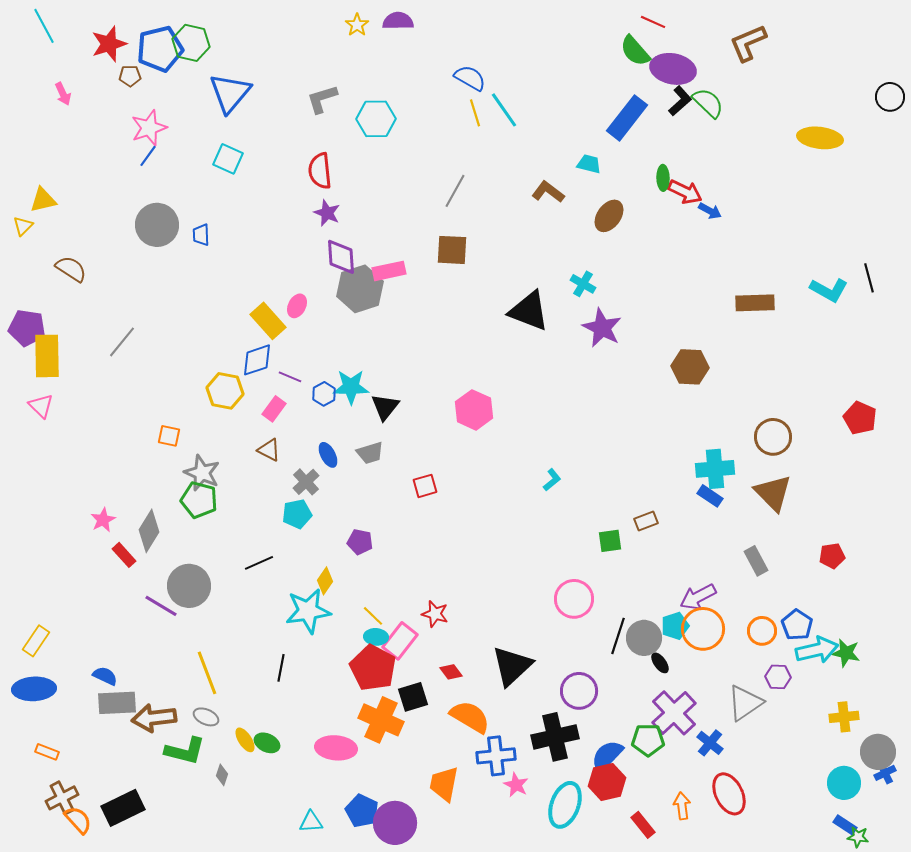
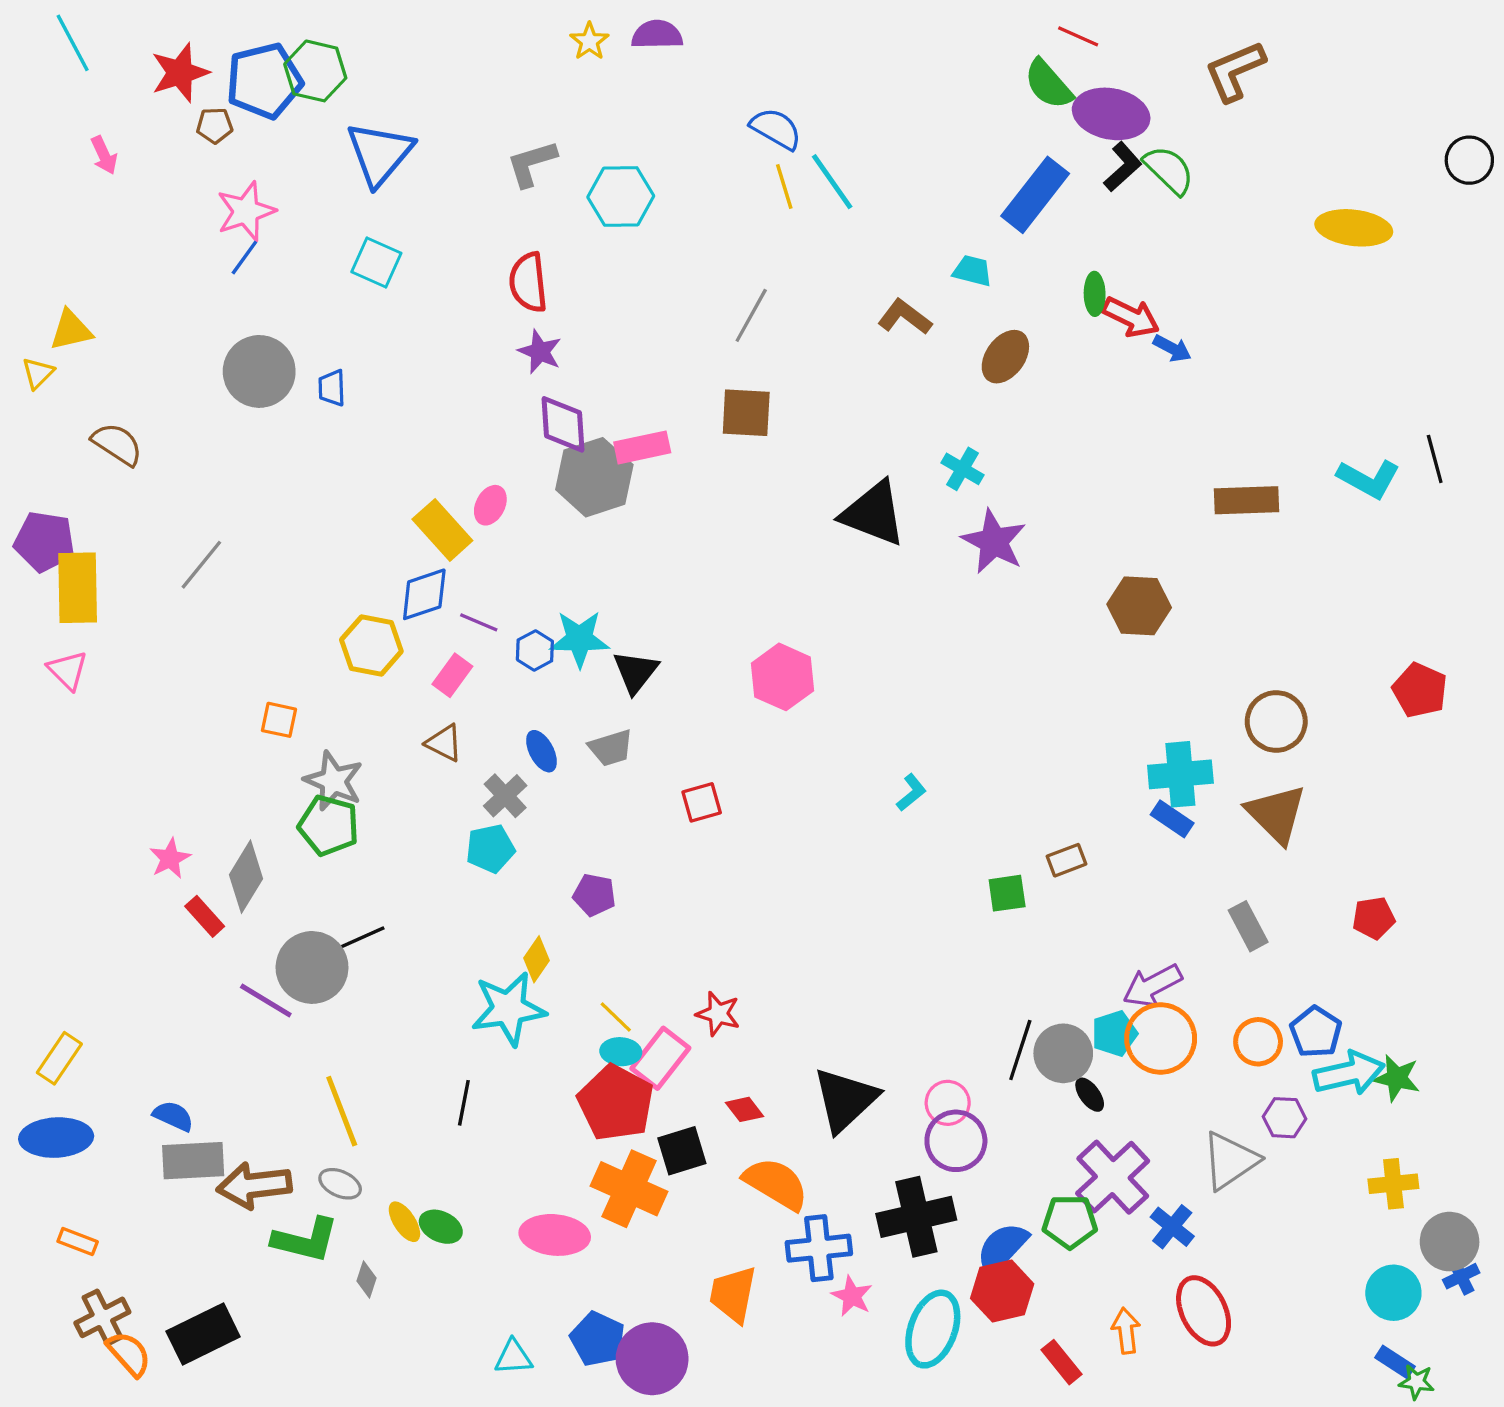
black line: (259, 563) -> (362, 938), moved
pink circle: (574, 599) -> (948, 1103), moved, size x0.7

